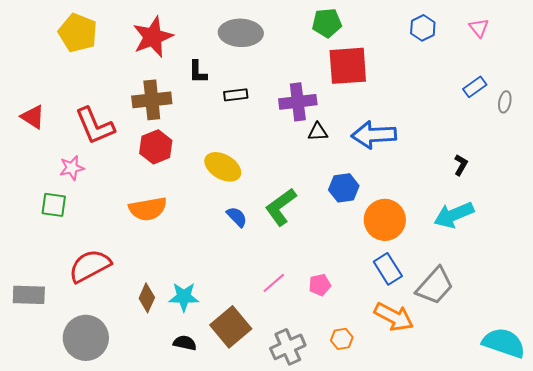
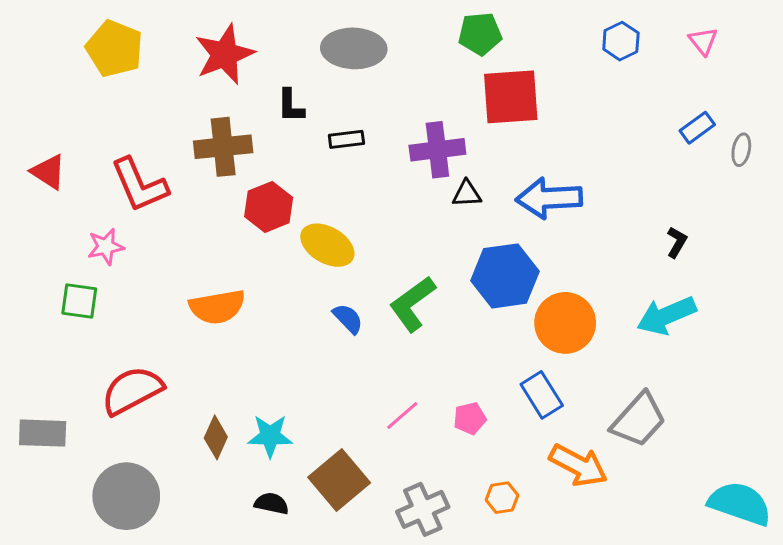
red hexagon: (156, 147) -> (269, 207), moved
blue hexagon: (344, 188) -> (505, 276), size x1.5
blue rectangle: (388, 269) -> (542, 395), moved

